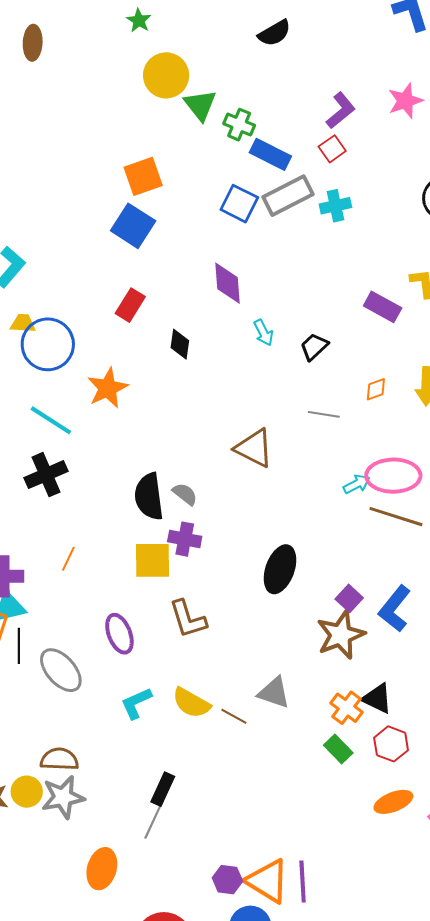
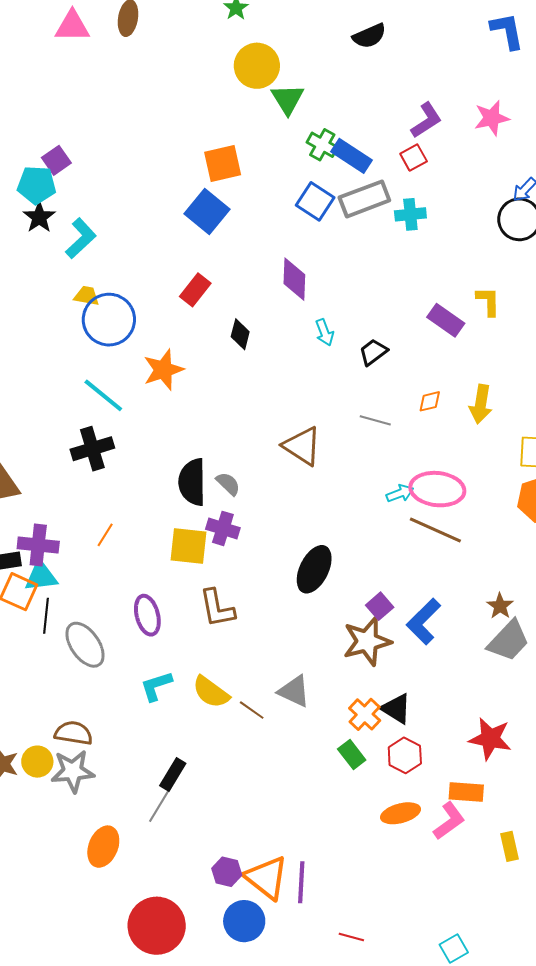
green cross: (239, 125) -> (322, 145), moved

